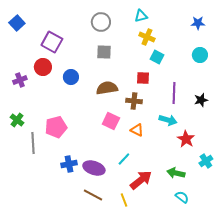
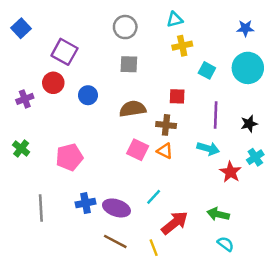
yellow cross: (147, 37) -> (182, 46), turned -35
cyan circle: (200, 55) -> (248, 68), size x1.6
cyan square: (157, 57) -> (207, 70), moved
orange triangle: (137, 130) -> (165, 151), moved
gray line: (33, 143) -> (41, 208), moved
cyan cross: (206, 161) -> (255, 157), moved

